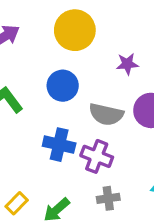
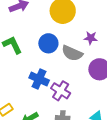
gray semicircle: (106, 114) -> (72, 53), moved

